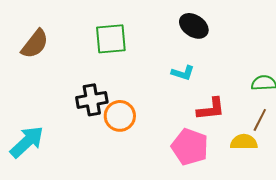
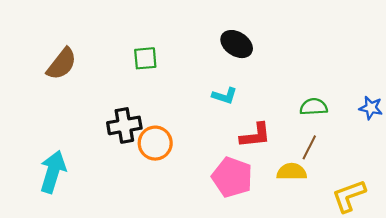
green square: (111, 39) -> (145, 58), size x0.7
cyan arrow: (27, 142) -> (53, 172), turned -30

